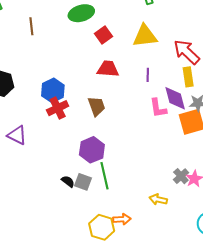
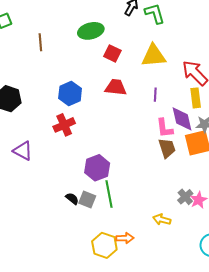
red square: (104, 35) -> (112, 53), turned -30
blue hexagon: (53, 90) -> (70, 93), moved
brown trapezoid: (97, 106) -> (167, 148), moved

